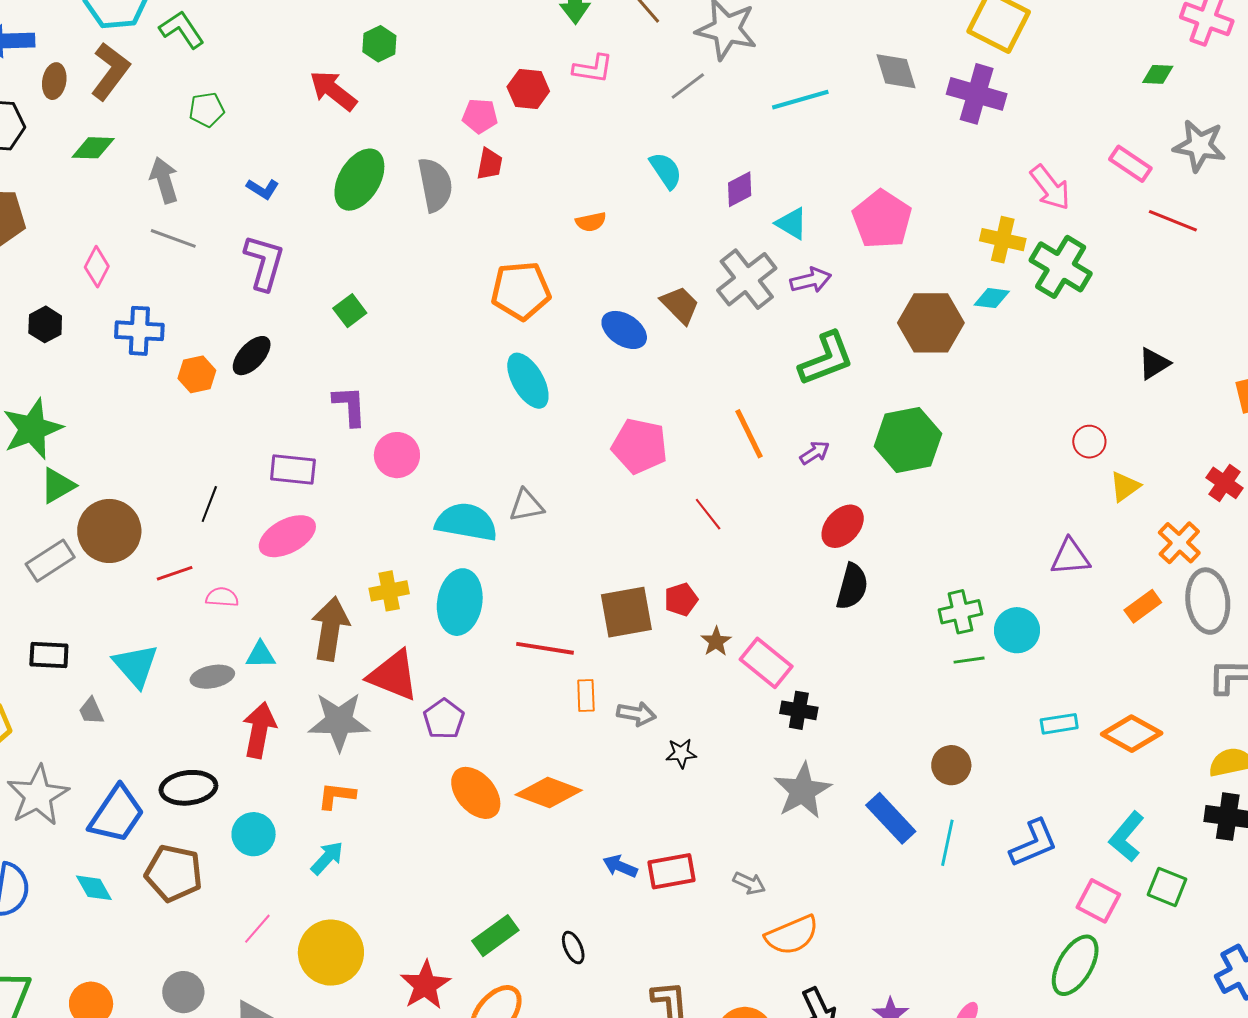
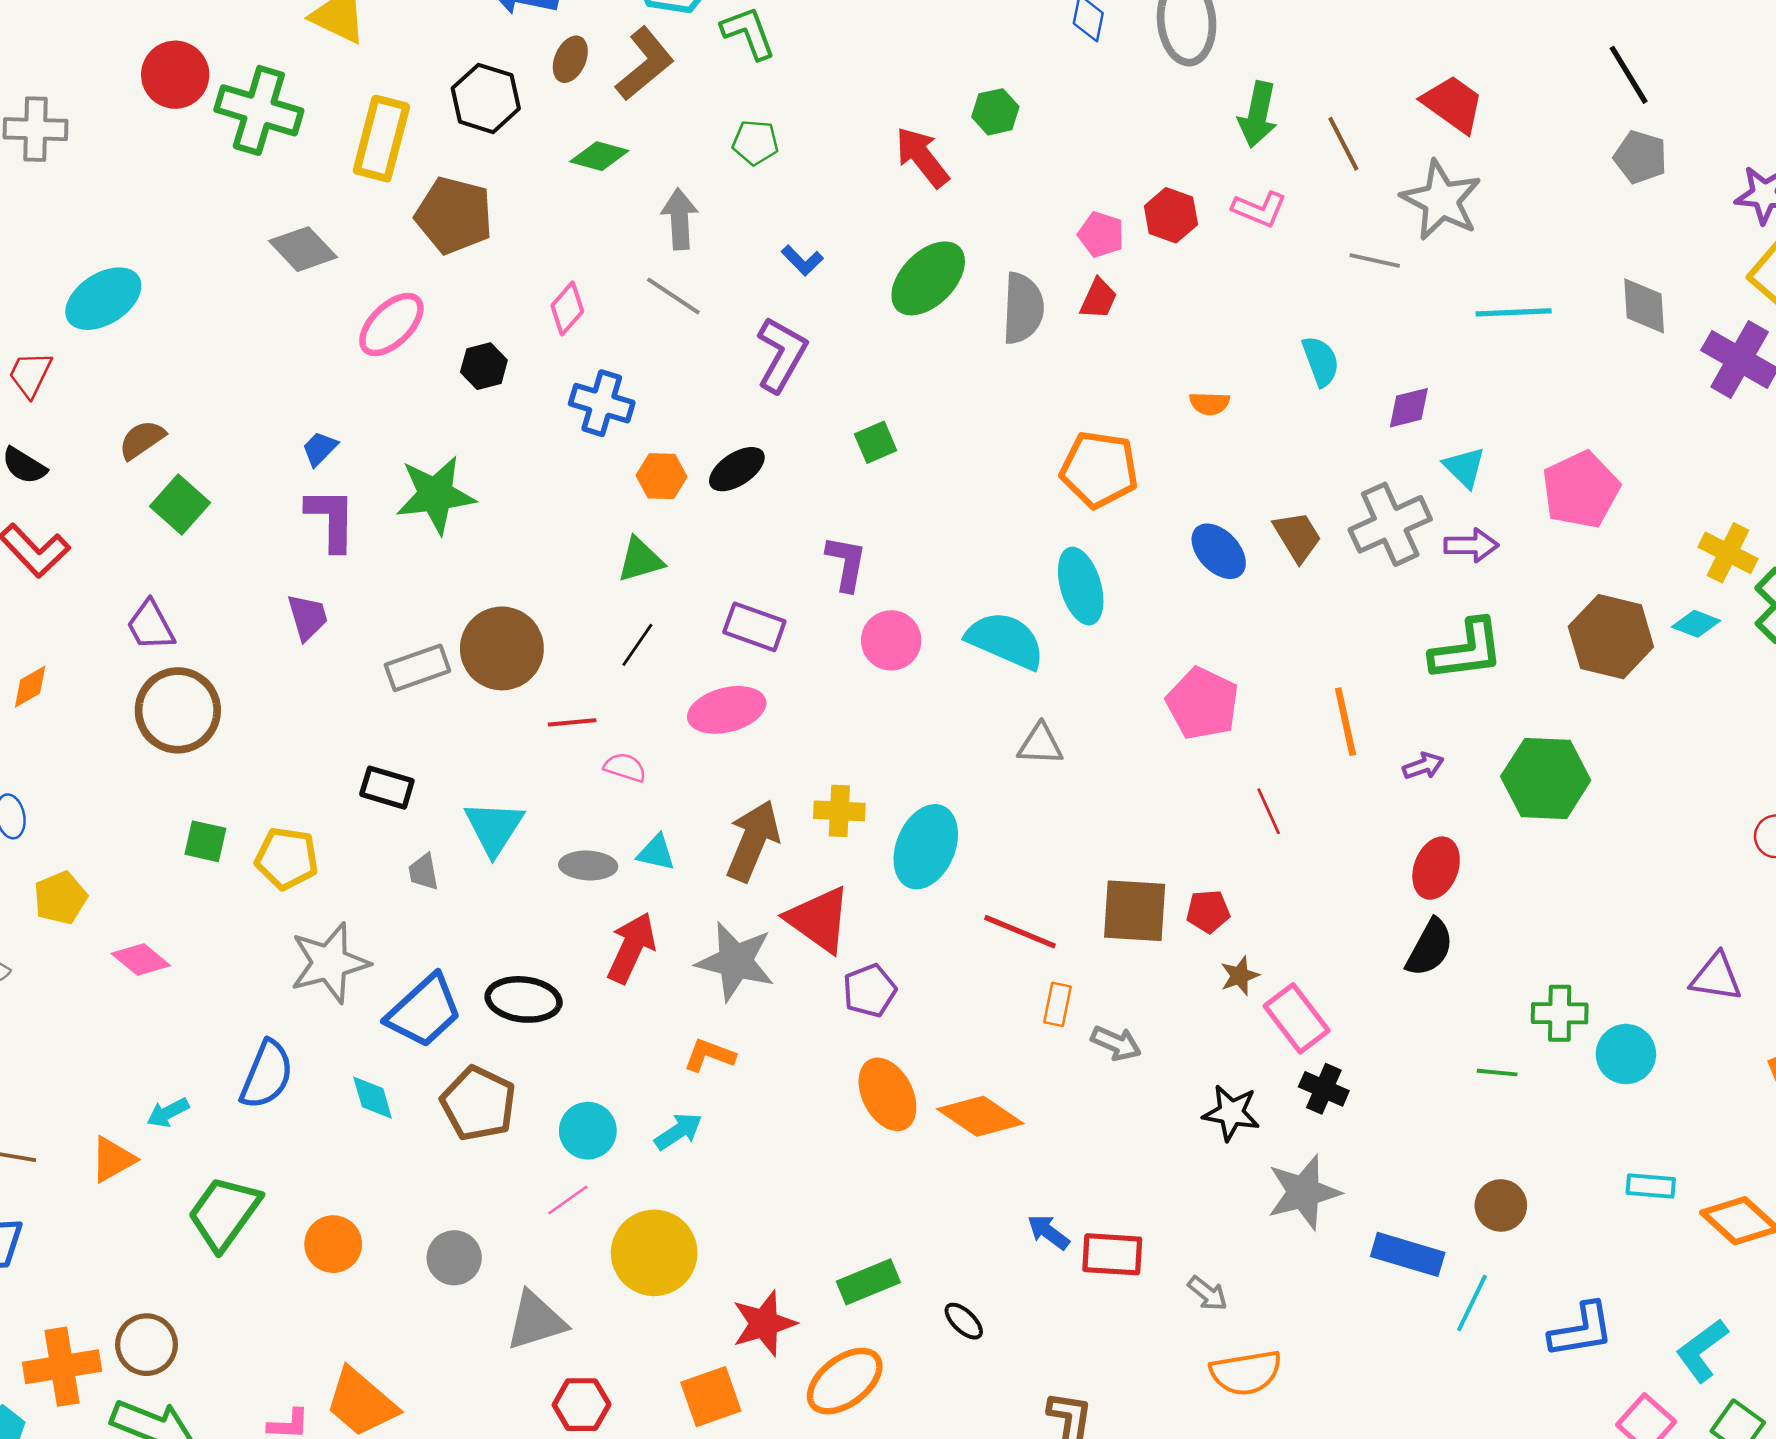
gray line: (688, 86) -> (1375, 260), turned 36
green triangle: (58, 486) -> (640, 560), moved
cyan semicircle: (466, 522) -> (1005, 640), moved
red ellipse: (843, 526) -> (1436, 868), turned -36
green line: (969, 660) -> (1497, 1073), moved
black star: (681, 753) -> (1231, 1113), moved, size x1.4
blue rectangle: (891, 818) -> (1408, 1254), turned -44
cyan circle: (254, 834) -> (588, 1131), moved
black ellipse: (573, 948) -> (964, 1321), turned -36

